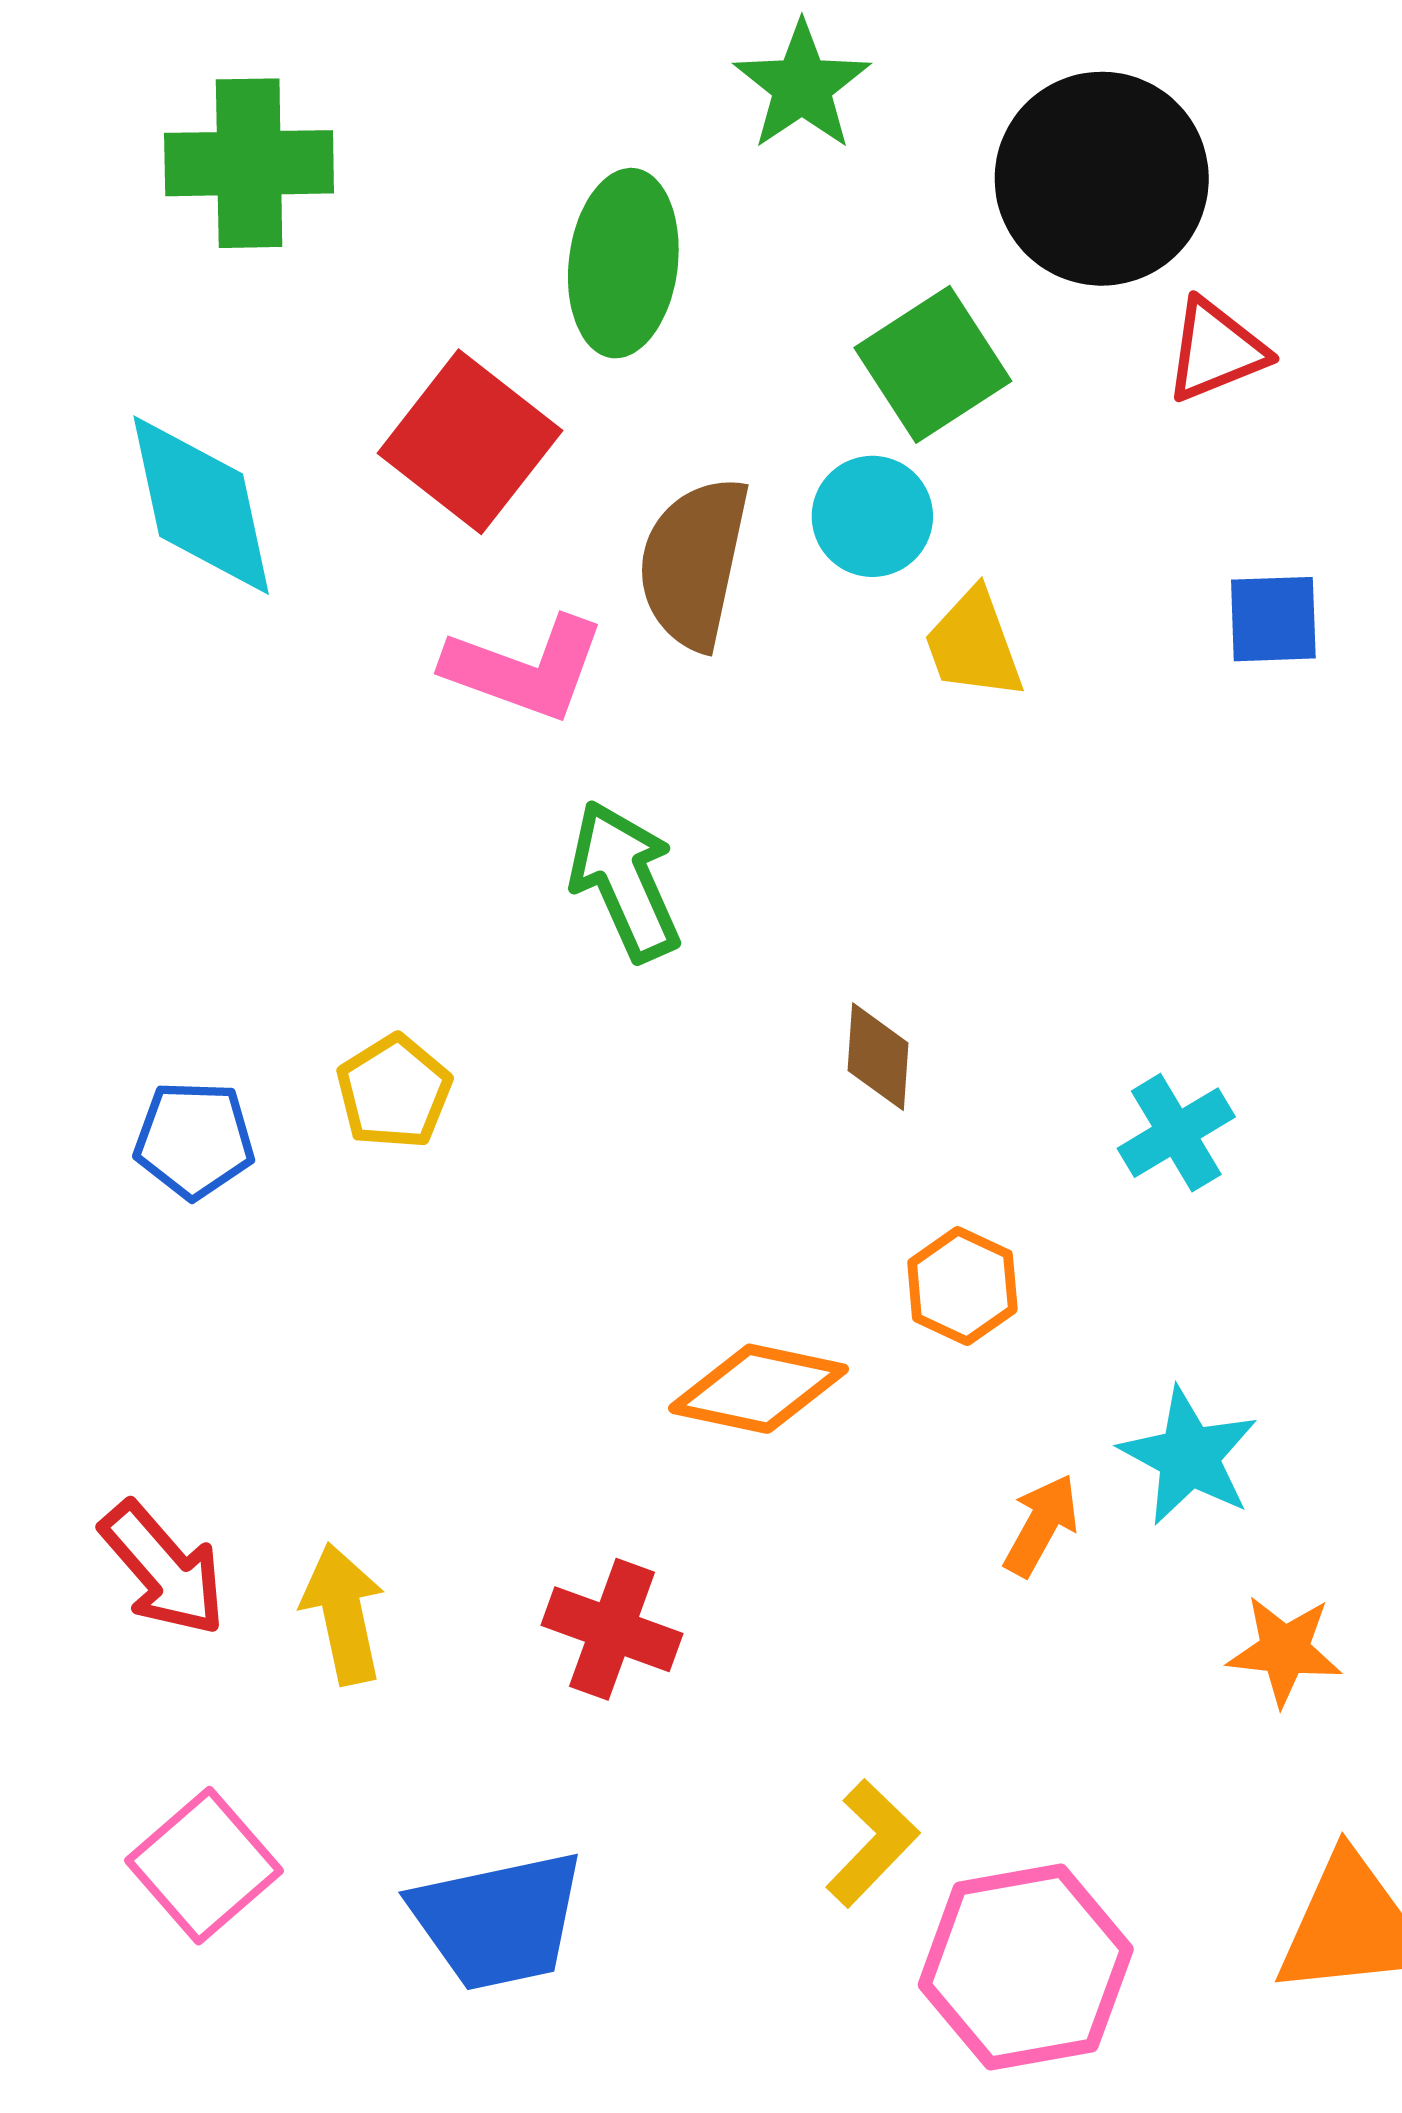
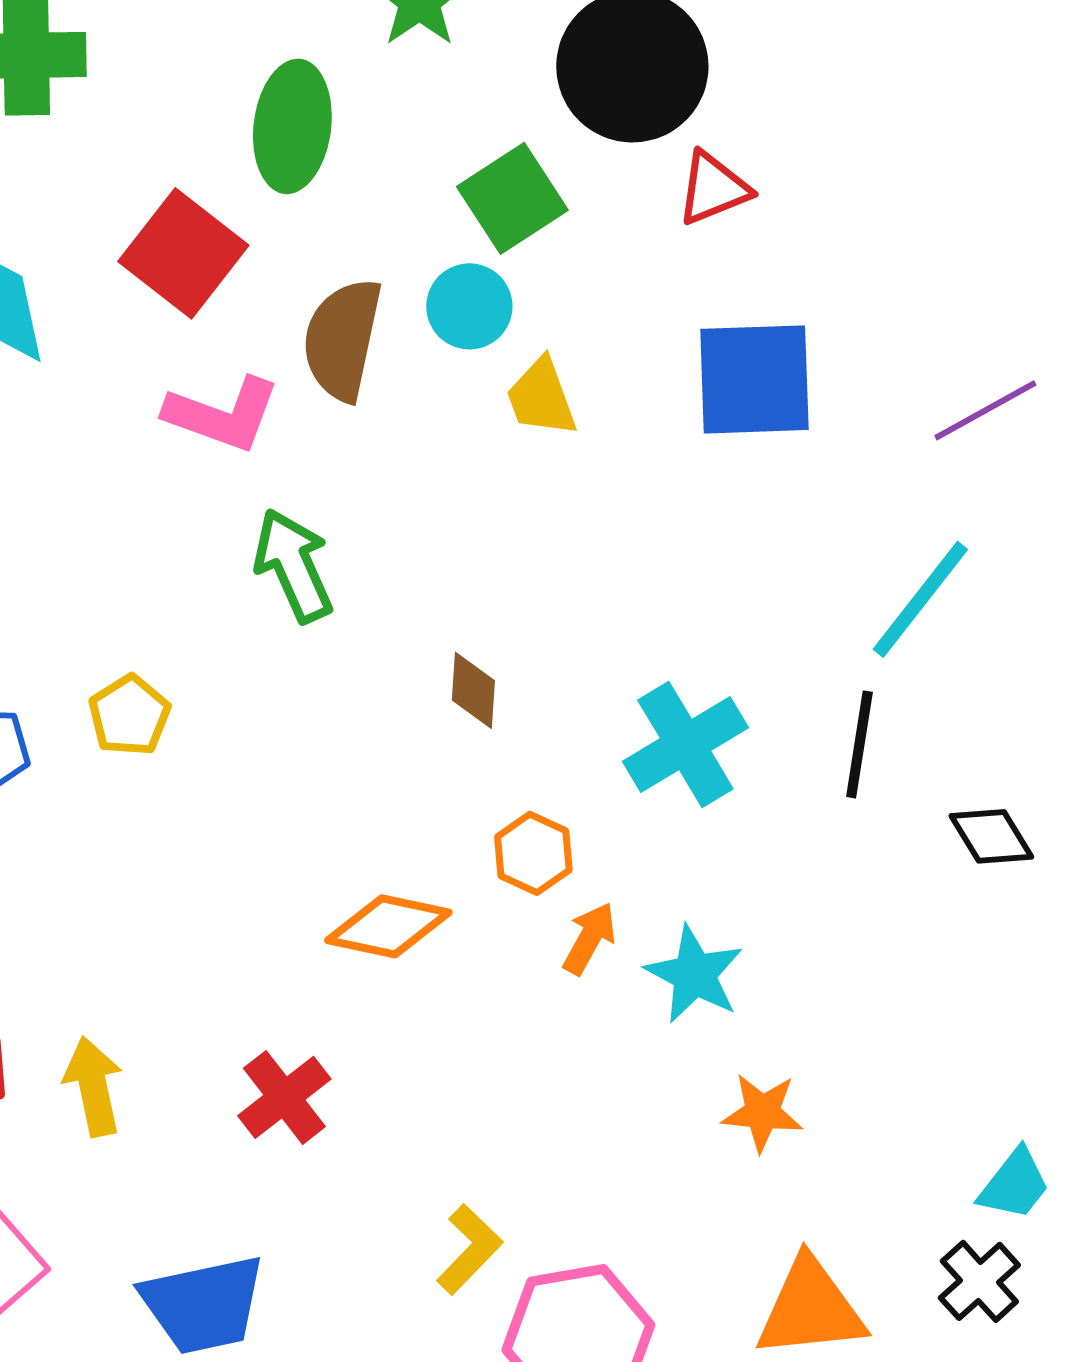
blue square: (1273, 619) -> (754, 379), size x1.8
cyan cross: (1176, 1133) -> (685, 744), size x1.5
orange arrow: (1041, 1525) -> (589, 938), moved
red cross: (612, 1629) -> (284, 1097), turned 32

